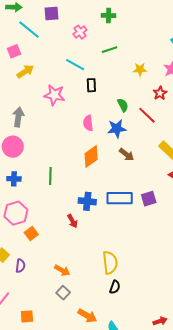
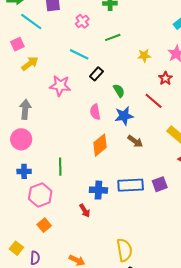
black rectangle: (91, 85) -> (96, 74), turned 48
green semicircle: (123, 105) -> (119, 91), moved
pink hexagon: (16, 213) -> (40, 195), moved

